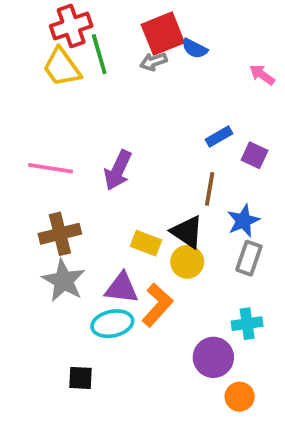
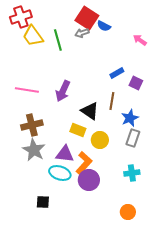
red cross: (71, 26) -> (21, 17), moved
red square: (163, 34) -> (87, 18), turned -35
green line: (99, 54) -> (58, 40), moved
black triangle: (187, 232) -> (90, 111), moved
cyan ellipse: (112, 324) -> (60, 173), turned 30
purple circle: (213, 357) -> (89, 180), moved

